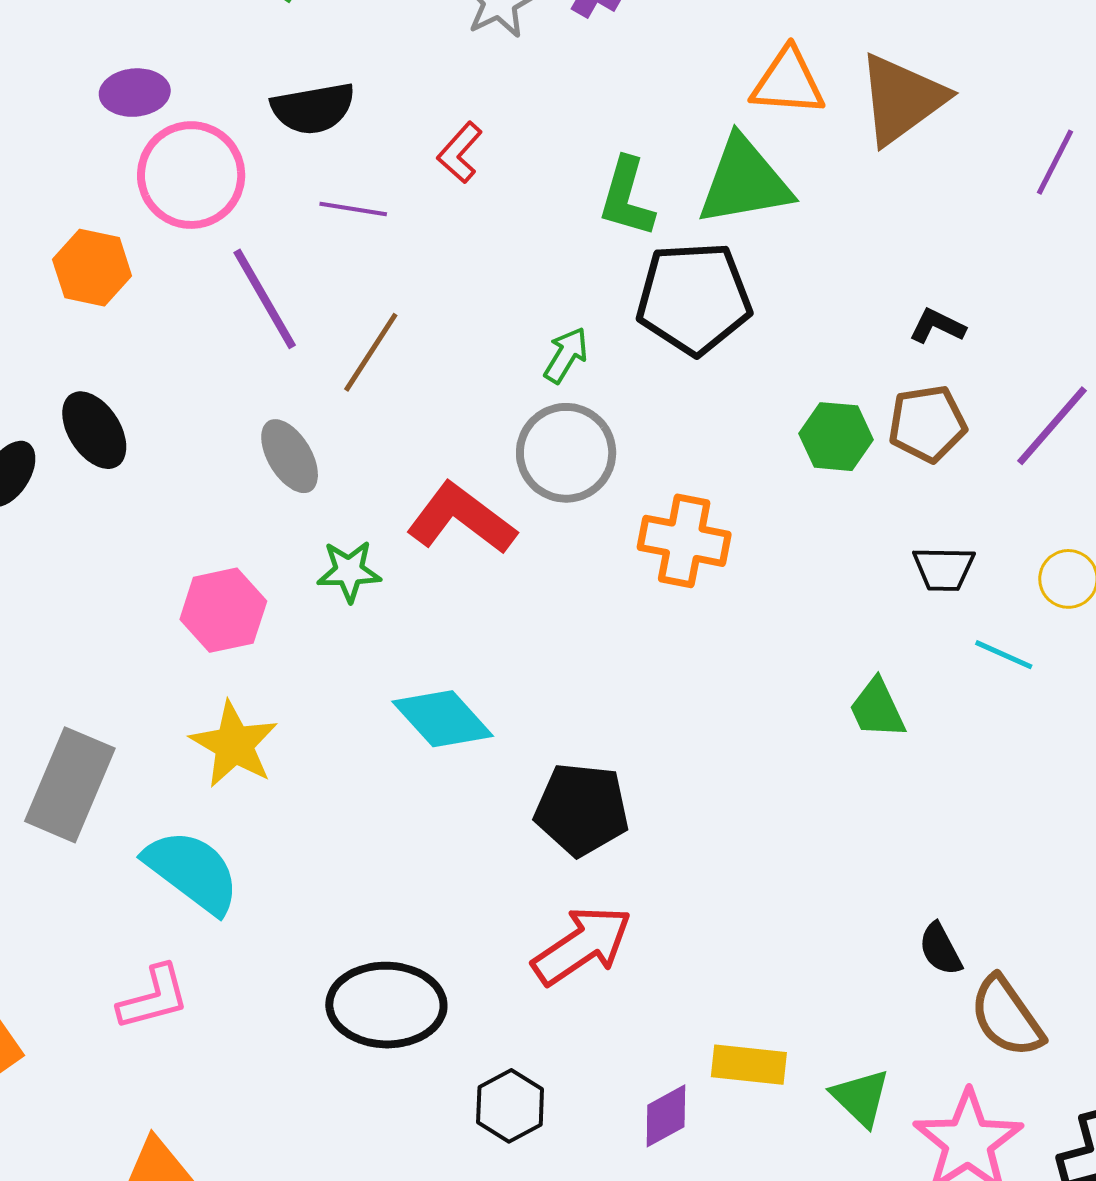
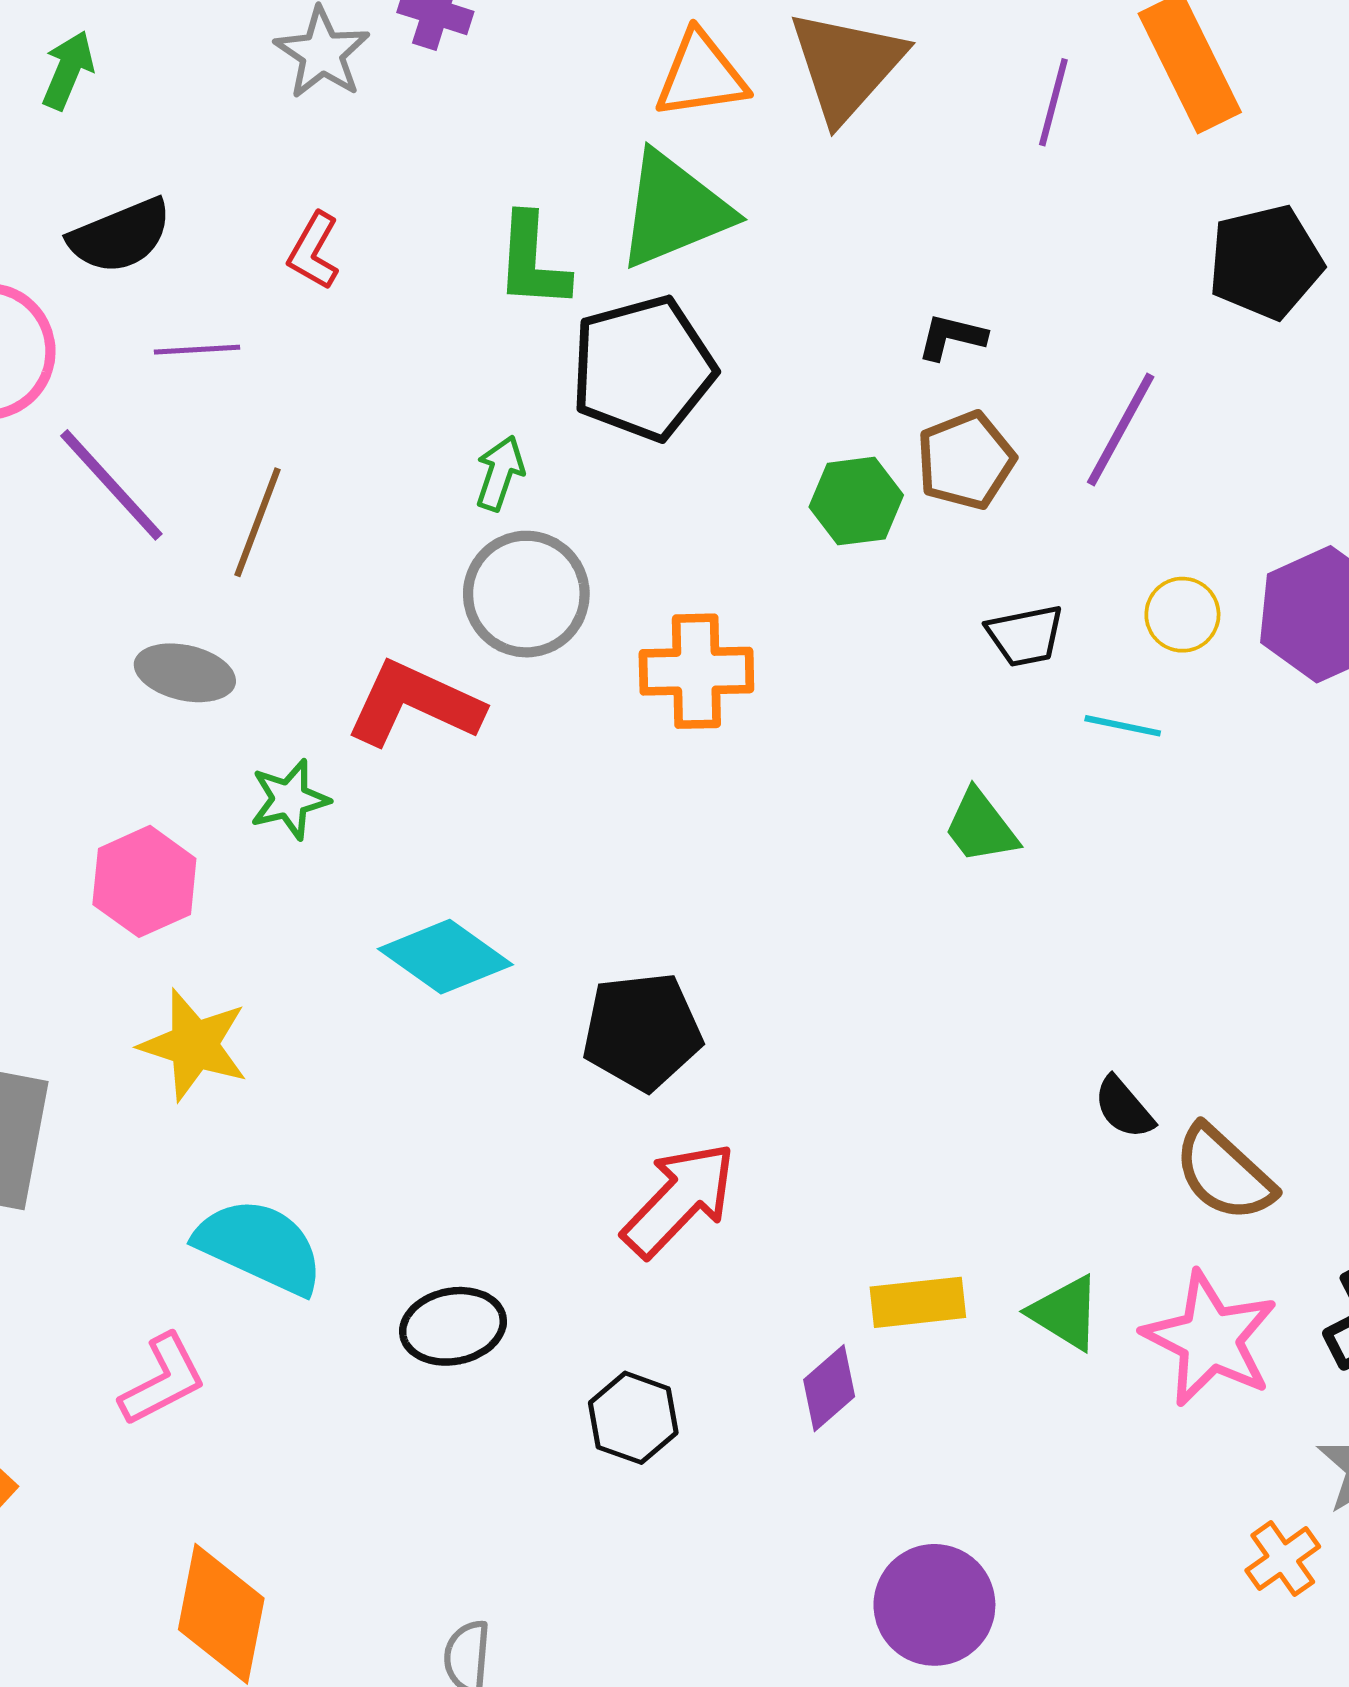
gray ellipse: (290, 456) -> (185, 673), turned -34
cyan semicircle: (192, 871) -> (260, 1246), moved
black ellipse: (386, 1005) -> (453, 1326), size x0.7

